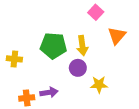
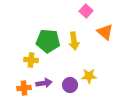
orange triangle: (117, 36) -> (105, 32), turned -30
yellow cross: (14, 59) -> (31, 60), moved
purple circle: (78, 68) -> (70, 85), moved

